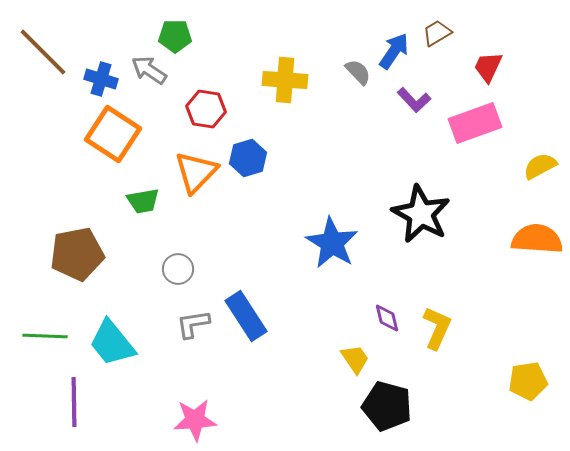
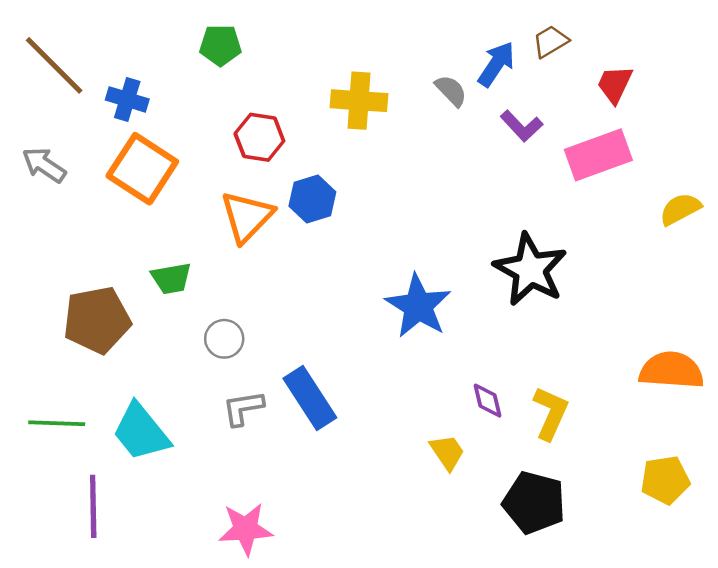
gray arrow: (149, 70) -> (44, 165), moved
green trapezoid: (143, 201) -> (171, 278), moved
orange semicircle: (537, 239) -> (671, 370), moved
black pentagon: (387, 406) -> (534, 503), moved

